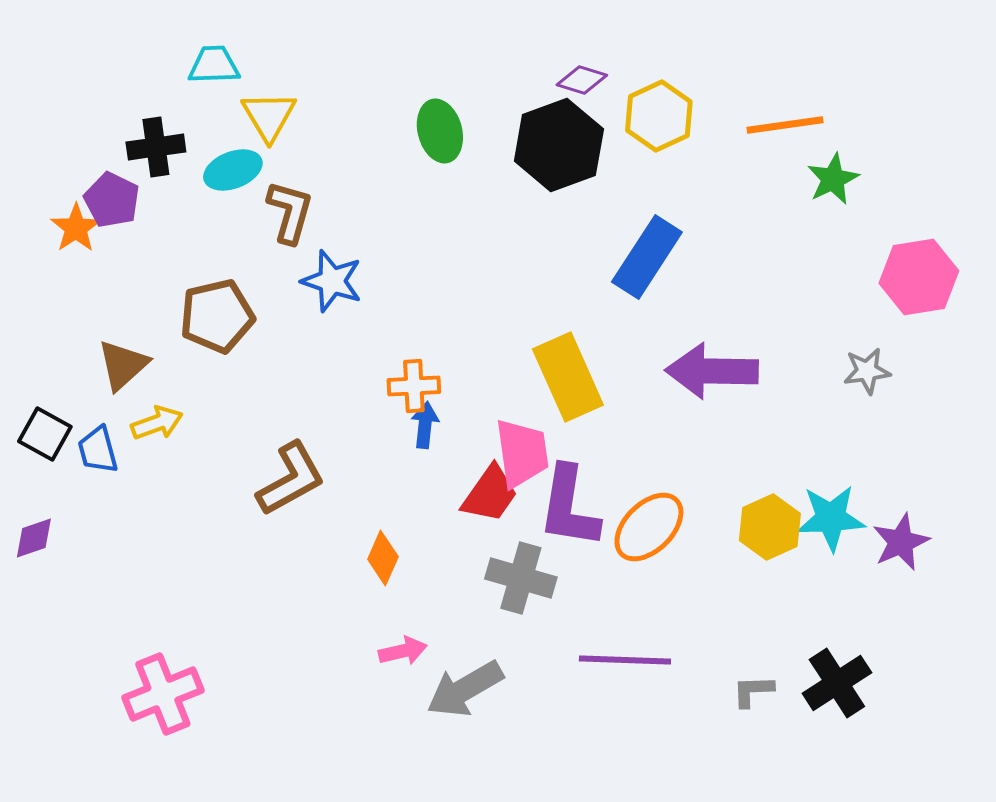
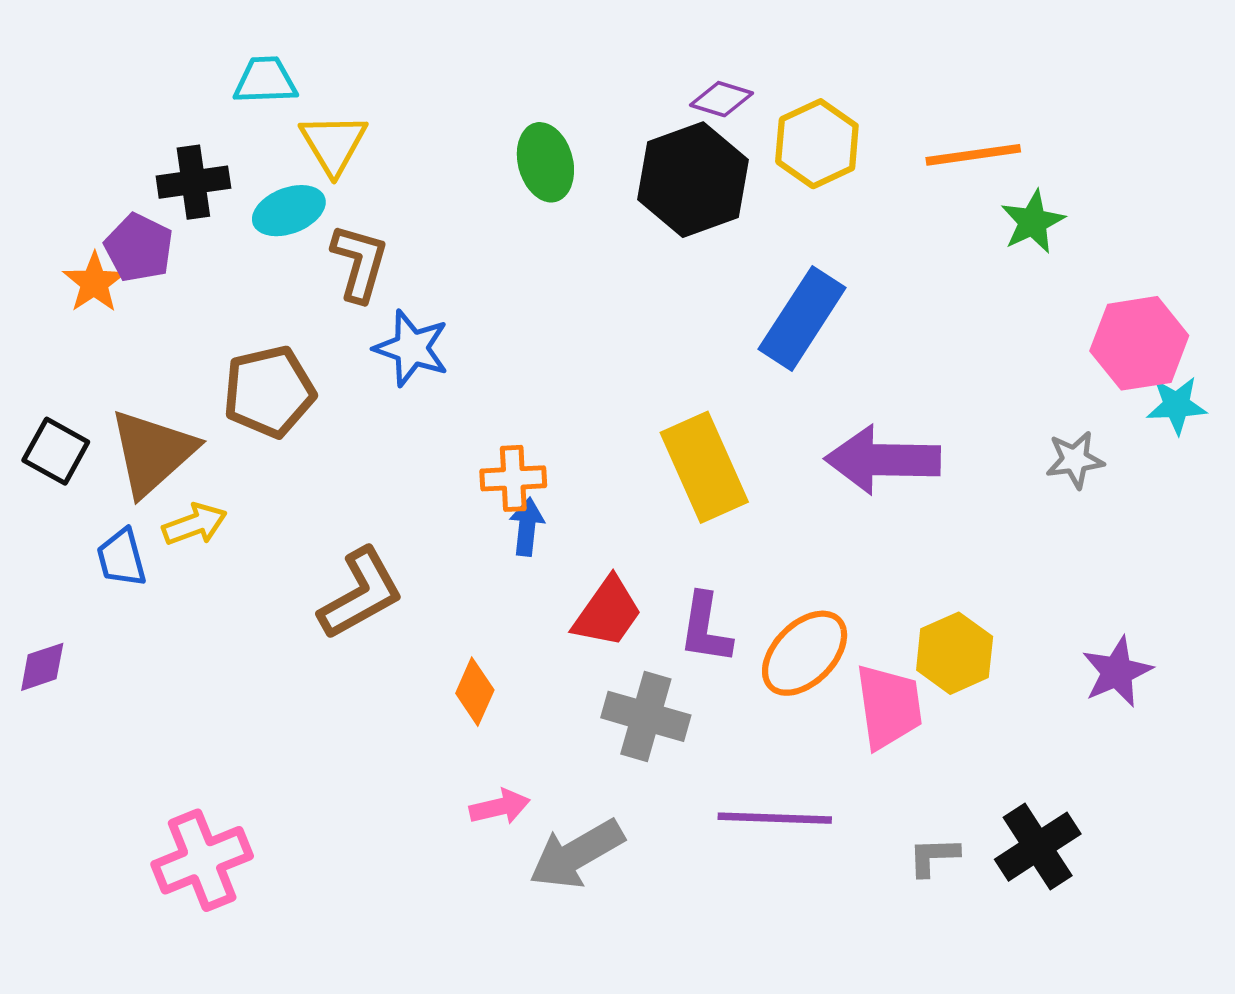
brown triangle: (123, 365) -> (152, 452), size x1.4
black square: (45, 434) -> (56, 451), moved
pink trapezoid: (522, 453) -> (889, 707), moved
purple L-shape: (569, 507) -> (705, 628), size x0.7
cyan star: (831, 518) -> (1176, 405), moved, size x0.7

